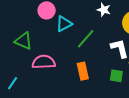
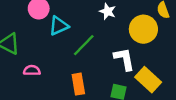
pink semicircle: (44, 62) -> (32, 70), size x0.6

